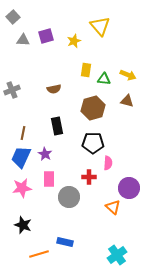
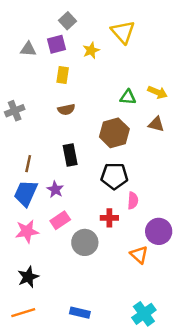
gray square: (13, 17) -> (68, 21), moved
yellow rectangle: (86, 70) -> (63, 75), moved
pink rectangle: (49, 179) -> (60, 220), turned 56
black star: (23, 225) -> (28, 277), turned 30
blue rectangle: (65, 242) -> (80, 313), moved
orange line: (39, 254) -> (23, 313), moved

